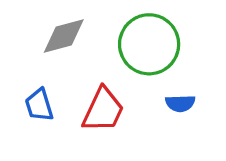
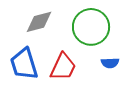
blue trapezoid: (39, 105) -> (24, 64), size x1.6

